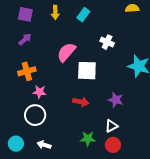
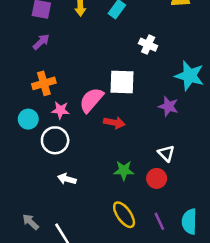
pink semicircle: (66, 52) -> (91, 100), moved
purple star: (116, 100) -> (168, 106), moved
white triangle: (111, 126) -> (166, 153), moved, turned -48
cyan circle: (16, 144) -> (28, 119), moved

